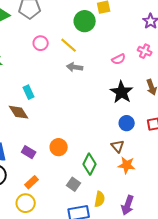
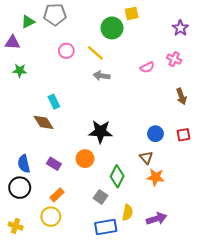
black star: (122, 92) -> (101, 132), moved, turned -30
purple arrow: (128, 205) -> (157, 219), turned -126

